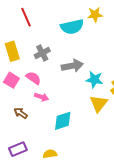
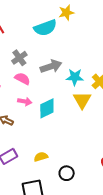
pink semicircle: (33, 78) -> (22, 79), moved
cyan diamond: (63, 121) -> (47, 108), moved

